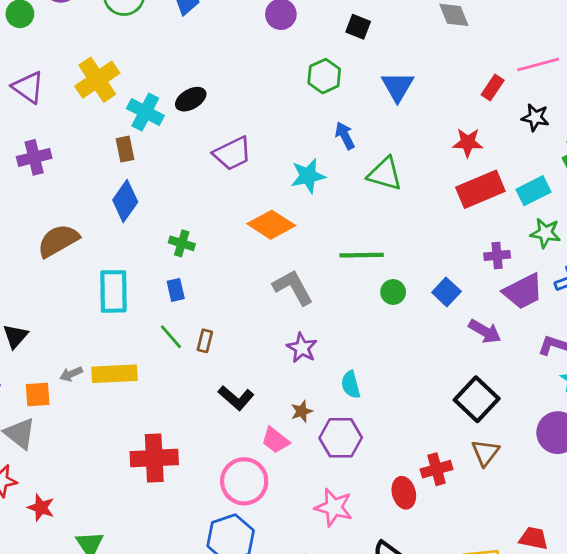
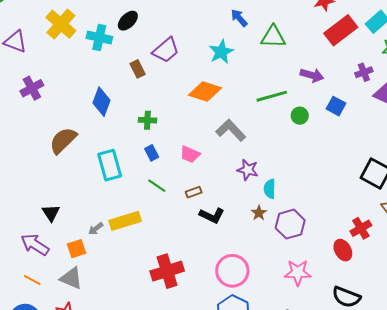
brown rectangle: (125, 149) -> (138, 69), moved
purple arrow: (485, 331) -> (312, 75), moved
brown rectangle: (205, 341) -> (194, 192), moved, turned 70
cyan semicircle: (351, 385) -> (270, 189), moved, turned 30
pink trapezoid: (275, 440) -> (190, 154), moved

